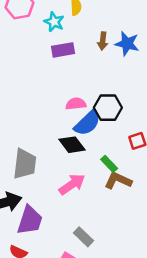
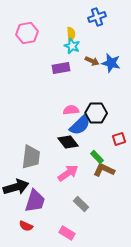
cyan star: (54, 22) -> (72, 46), moved
brown arrow: (103, 41) -> (92, 61), turned -72
gray rectangle: (84, 237) -> (81, 204), moved

